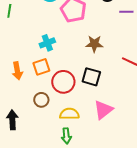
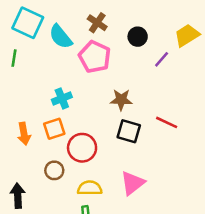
purple line: (126, 12) -> (162, 59), turned -48
black square: (91, 77) -> (129, 131), moved

